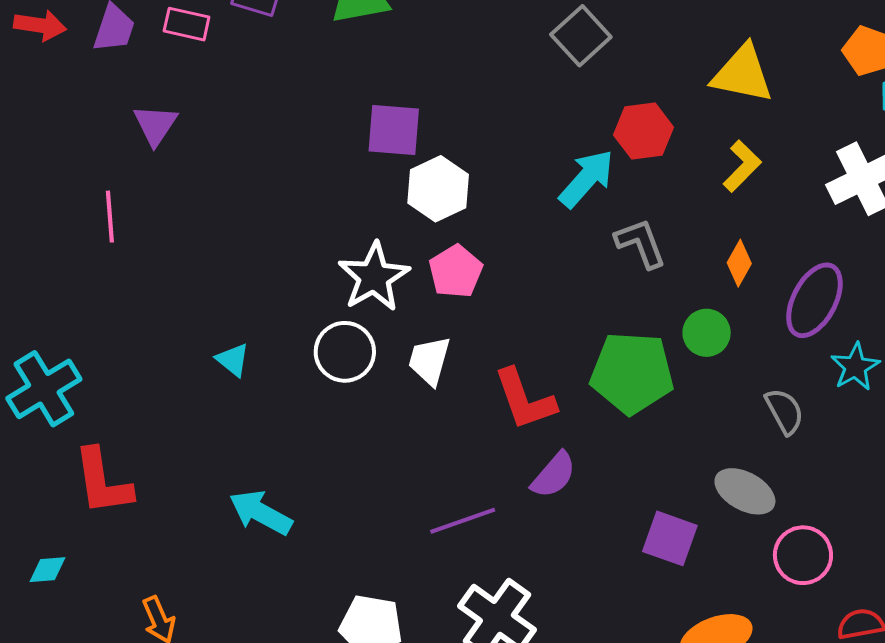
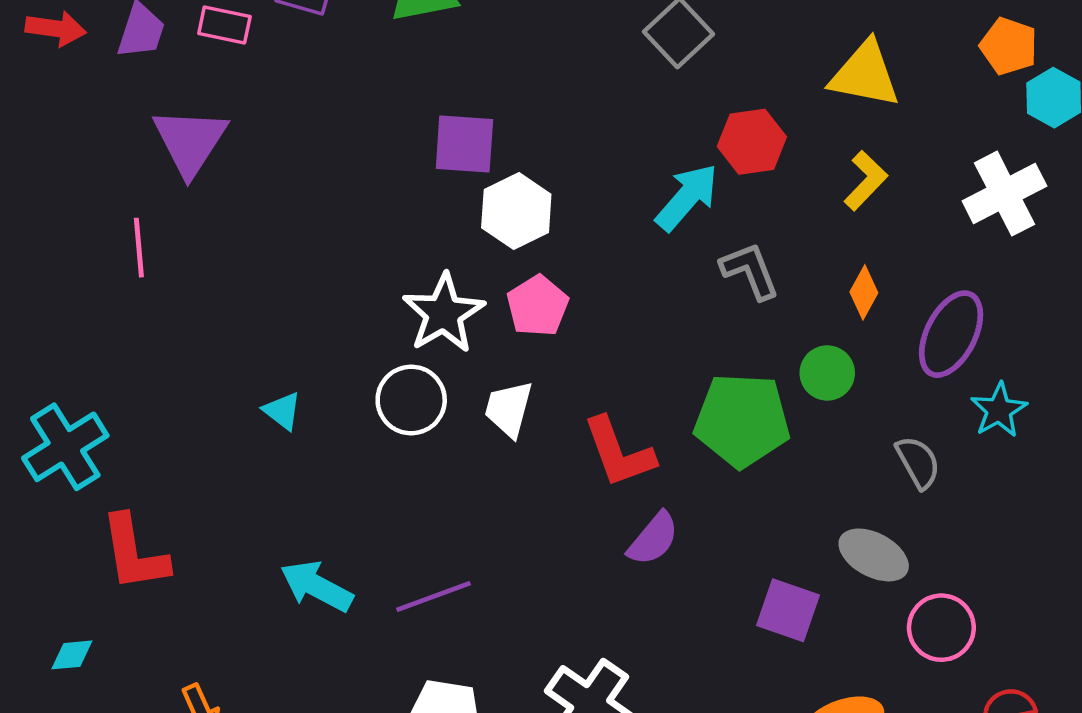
purple triangle: (155, 125) -> (190, 141), size x1.5
purple line: (463, 521) -> (434, 597), moved

